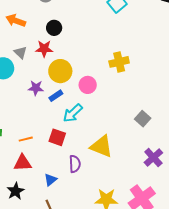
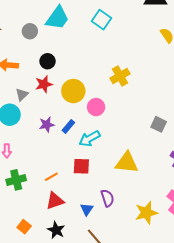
gray triangle: (20, 52) -> (22, 95), turned 48
yellow circle: (60, 71) -> (73, 91), moved
cyan arrow: (73, 113) -> (89, 139), turned 30
purple semicircle: (75, 164) -> (107, 198), moved

